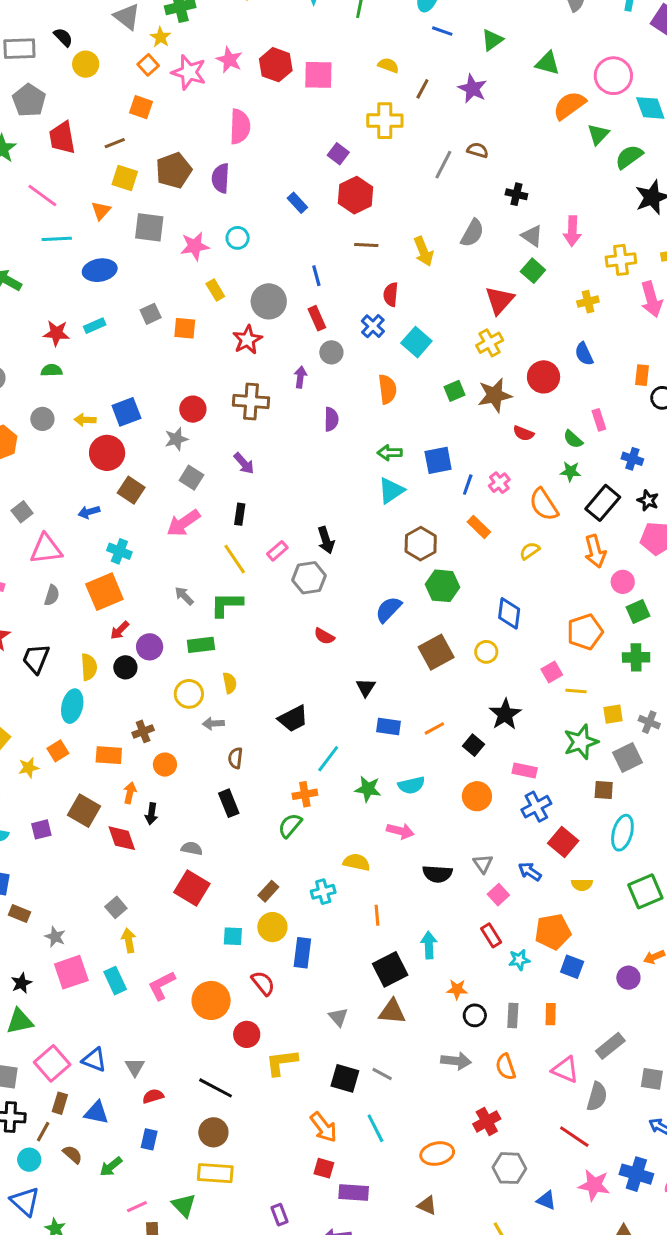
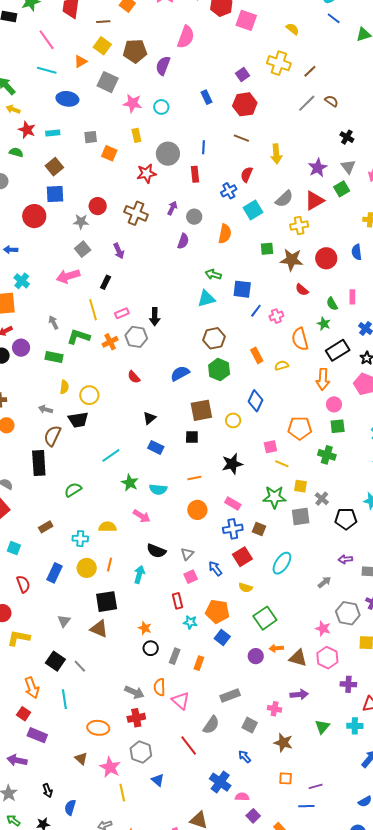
brown line: (422, 89) -> (310, 71), moved
purple star: (473, 89) -> (318, 168), moved
gray semicircle: (472, 233) -> (284, 199), moved
gray circle: (331, 352) -> (194, 217), moved
yellow arrow: (85, 420) -> (13, 109), moved
brown square: (131, 490) -> (54, 167), moved
orange rectangle: (479, 527) -> (257, 355), moved
yellow circle: (189, 694) -> (89, 395), moved
black trapezoid: (293, 719) -> (78, 420), moved
orange line: (434, 728) -> (194, 478), moved
black square: (473, 745) -> (192, 437), moved, turned 32
brown semicircle: (235, 758) -> (52, 436), size x1.5
brown square: (604, 790) -> (259, 529), moved
orange cross: (305, 794) -> (110, 342), moved, turned -35
black rectangle: (229, 803) -> (39, 463), size x1.4
yellow semicircle: (357, 862) -> (108, 527), turned -30
green square: (645, 891) -> (265, 618), moved, turned -30
yellow circle: (272, 927) -> (87, 568), moved
cyan arrow: (429, 945) -> (139, 574), moved
gray arrow: (456, 1061) -> (134, 692), moved
pink triangle: (565, 1070) -> (181, 701), moved
pink star: (594, 1185) -> (110, 767), moved

